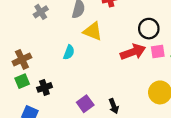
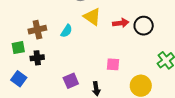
pink square: (158, 51) -> (113, 64), moved
red arrow: (133, 52) -> (121, 23), moved, size x0.7
brown cross: (22, 59) -> (37, 30), moved

